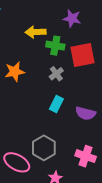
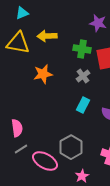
yellow arrow: (36, 32) -> (47, 36), moved

